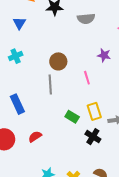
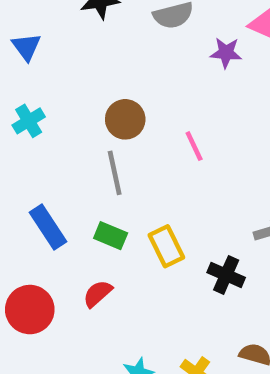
purple star: (104, 55) -> (226, 53), moved
yellow rectangle: (94, 111) -> (166, 246), moved
green rectangle: (72, 117) -> (111, 236), moved

